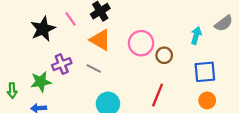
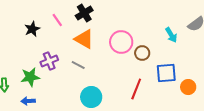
black star: (43, 29) -> (32, 29), size x0.7
cyan arrow: (196, 35) -> (171, 35), turned 133
blue square: (205, 72) -> (166, 73), moved
orange circle: (207, 100) -> (188, 87), moved

